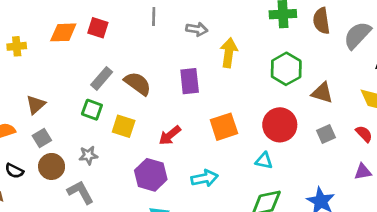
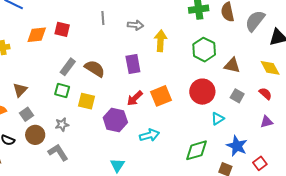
gray square: (326, 134) -> (237, 96), turned -32
red arrow: (170, 135) -> (135, 98), moved
cyan triangle: (264, 161) -> (218, 119), moved, turned -40
purple hexagon: (151, 175) -> (115, 120), moved

